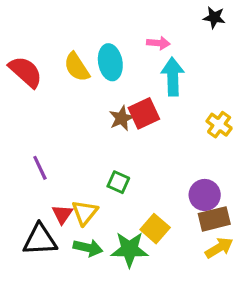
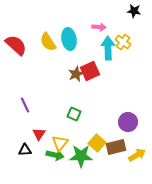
yellow cross: (219, 125) -> (123, 42), moved
yellow triangle: (85, 213) -> (60, 143), moved
brown rectangle: (214, 219) -> (116, 147), moved
black triangle: (40, 240) -> (25, 150), size x0.6

